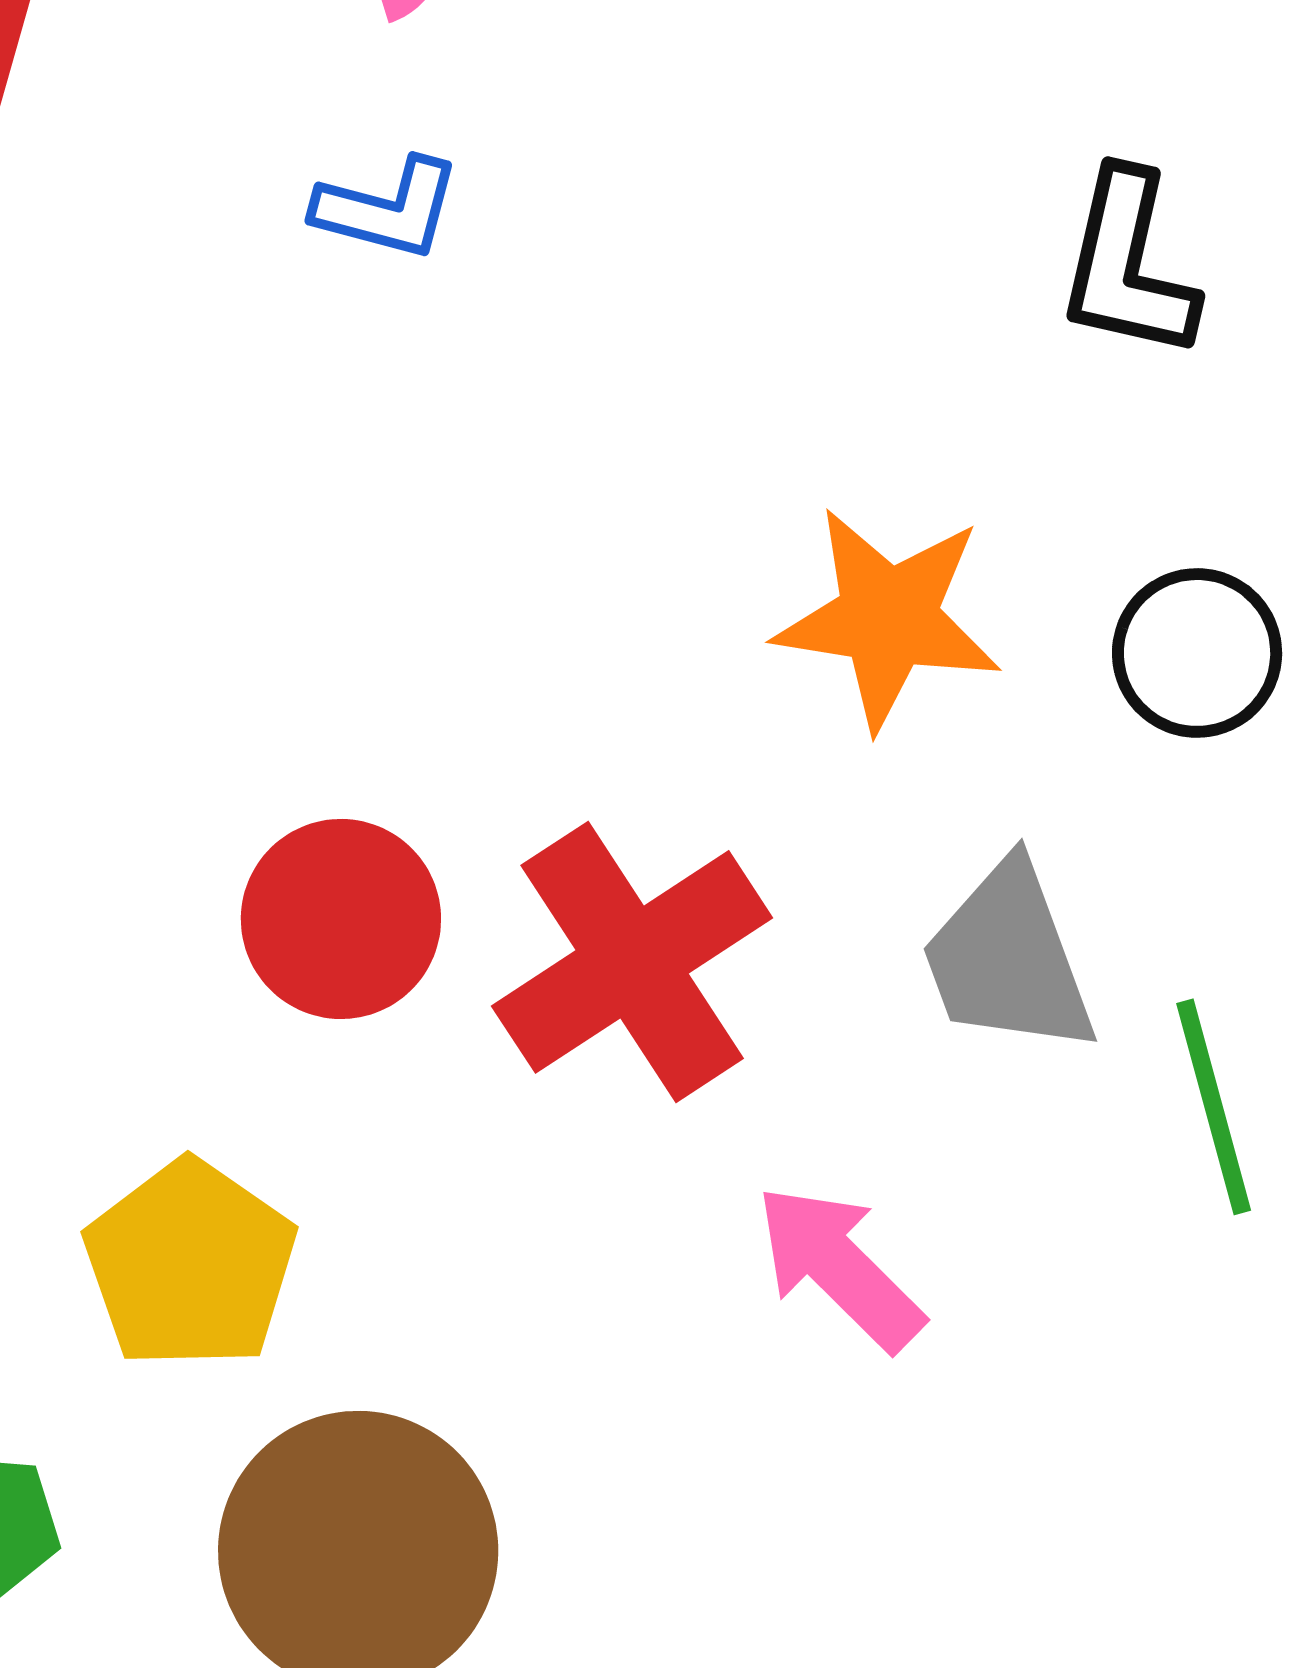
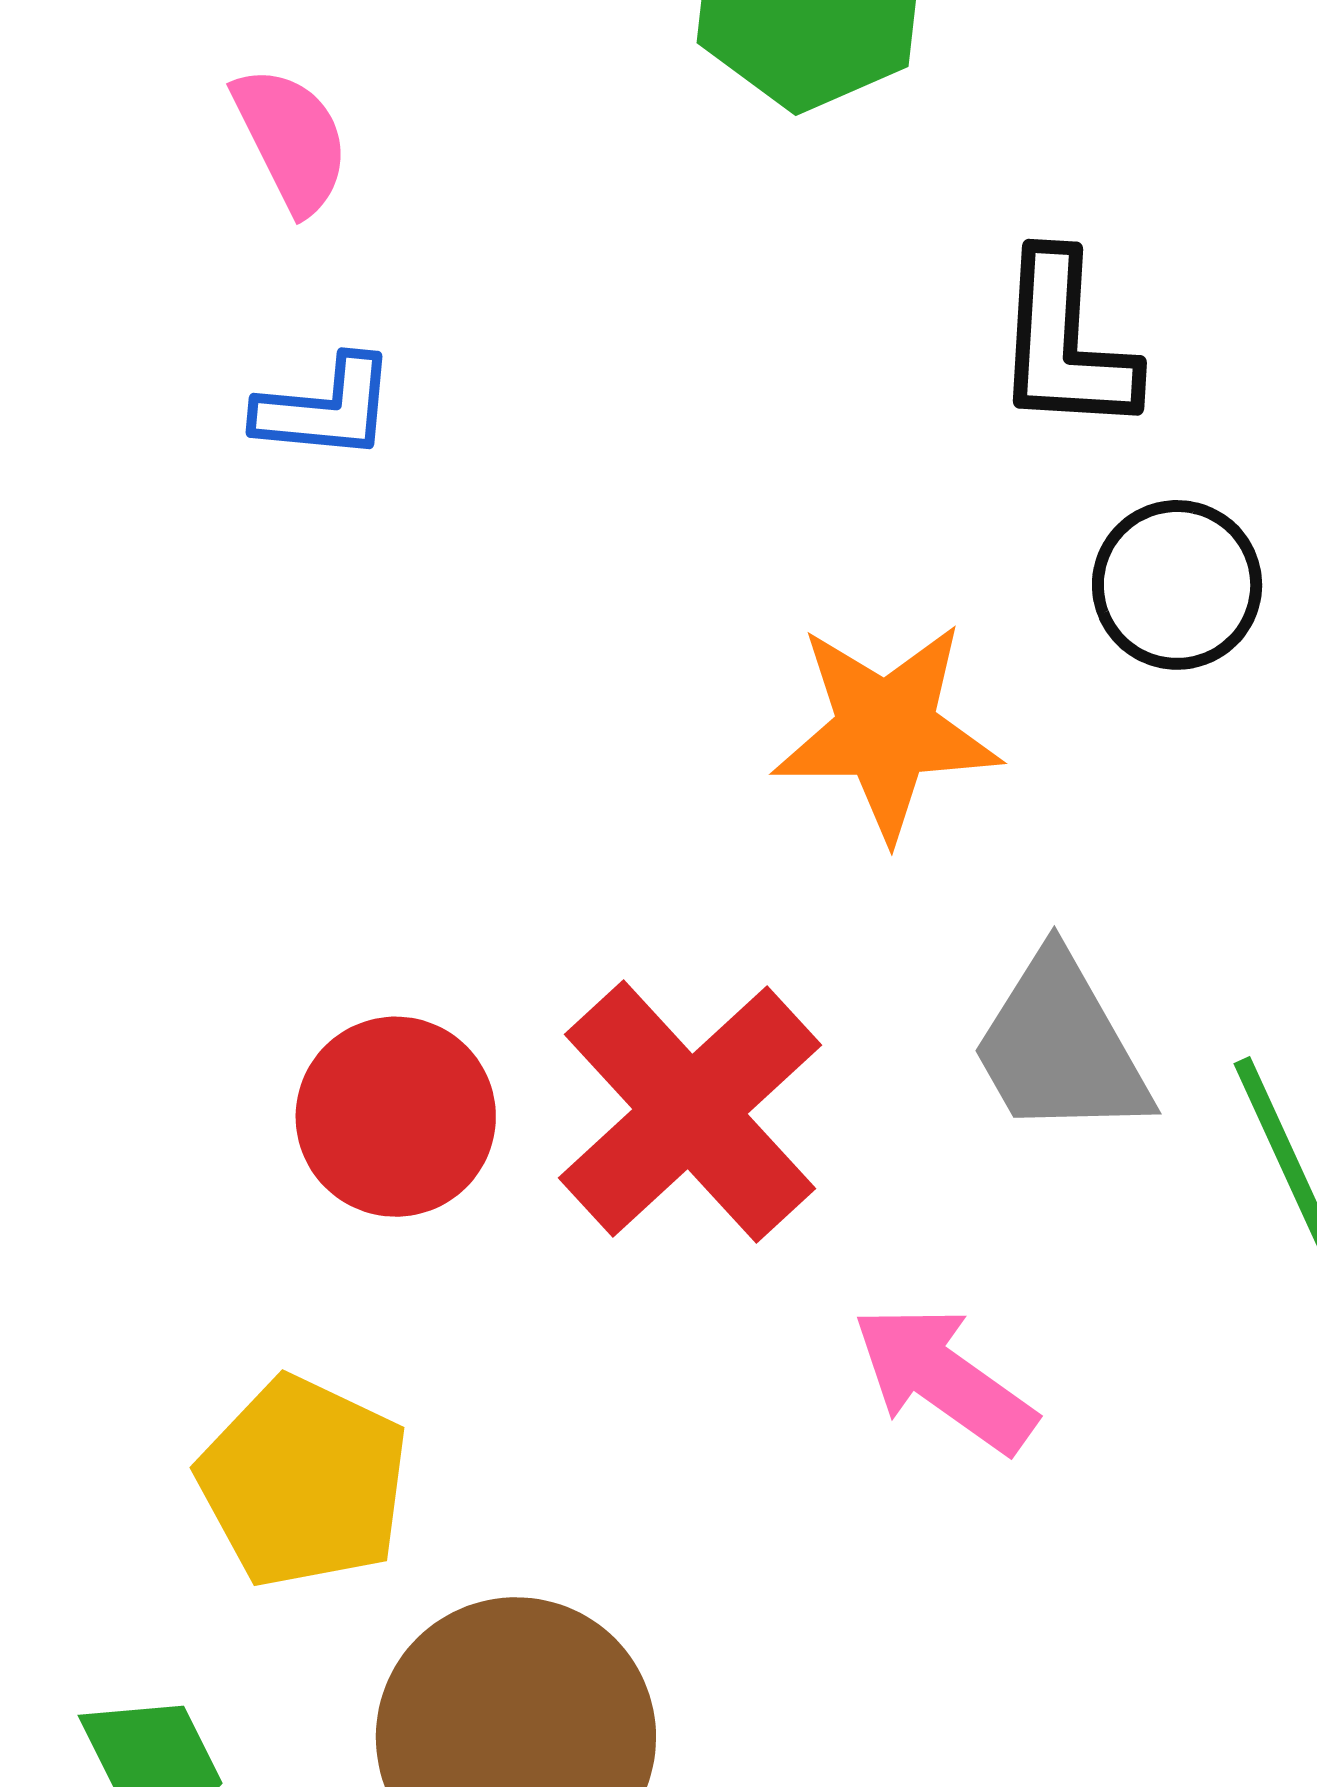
black circle: (1197, 653) -> (1177, 585), moved

